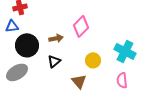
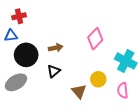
pink diamond: (81, 26) -> (95, 39), moved
yellow circle: (93, 60) -> (98, 79), moved

